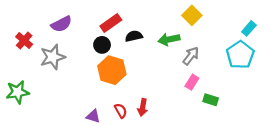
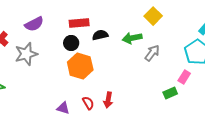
red rectangle: (111, 23) -> (79, 23), turned 30
pink rectangle: (192, 82) -> (184, 77), moved
green rectangle: (211, 100) -> (170, 93), turned -40

